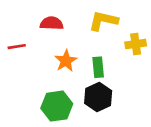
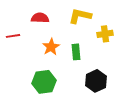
black hexagon: (98, 97) -> (96, 81), moved

